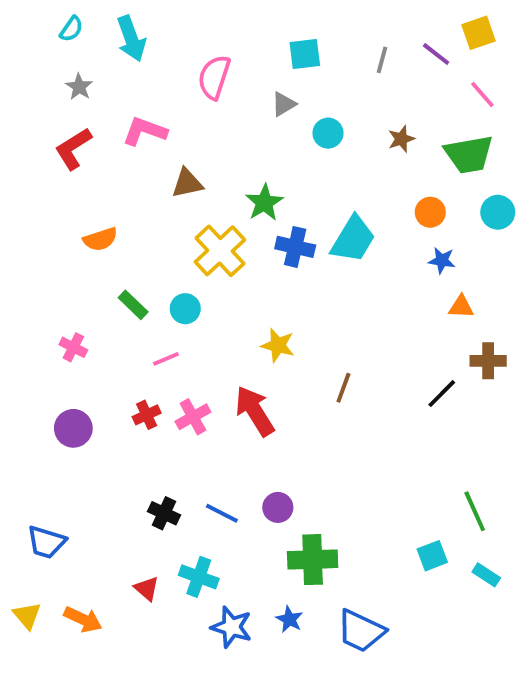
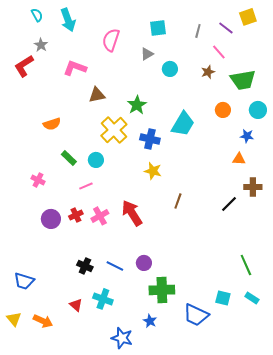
cyan semicircle: (71, 29) -> (37, 15), turned -64
pink line: (482, 95) -> (219, 52), moved
red L-shape: (73, 149) -> (24, 66), moved
blue cross: (295, 247) -> (150, 139), moved
blue star: (442, 260) -> (247, 136), moved
yellow star: (278, 345) -> (153, 171), moved
purple circle: (73, 428) -> (51, 219), moved
cyan square: (432, 556) -> (223, 298), moved, turned 35
blue star: (232, 627) -> (122, 338), moved
blue trapezoid: (361, 631) -> (196, 315), moved

